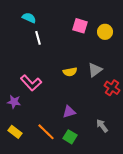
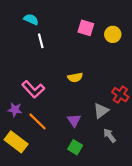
gray triangle: (95, 70) -> (101, 111), moved
purple triangle: (69, 112) -> (74, 120), turned -48
yellow rectangle: (15, 132) -> (16, 142), size x1.5
orange line: (46, 132) -> (38, 121), moved

